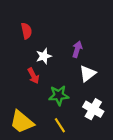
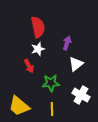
red semicircle: (26, 31) -> (38, 27), moved, size x1.5
yellow line: (60, 125) -> (52, 109), turned 32

